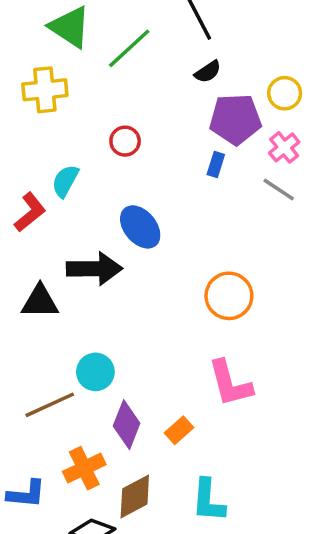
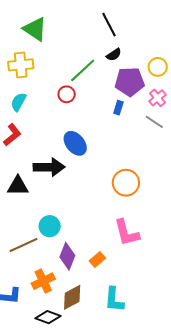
green line: (129, 48) -> (83, 70), moved
cyan semicircle: (65, 181) -> (18, 102), moved

